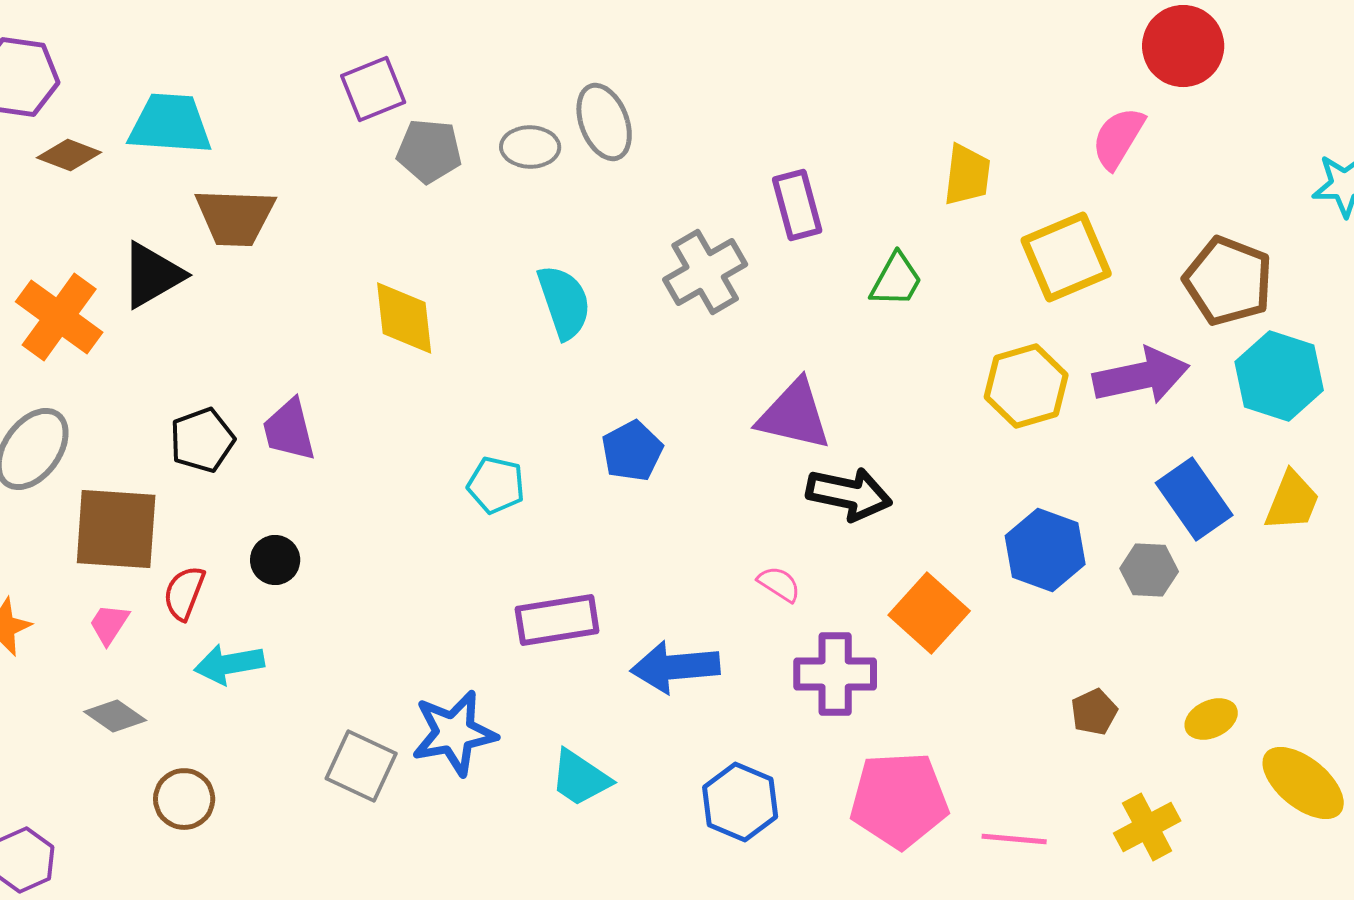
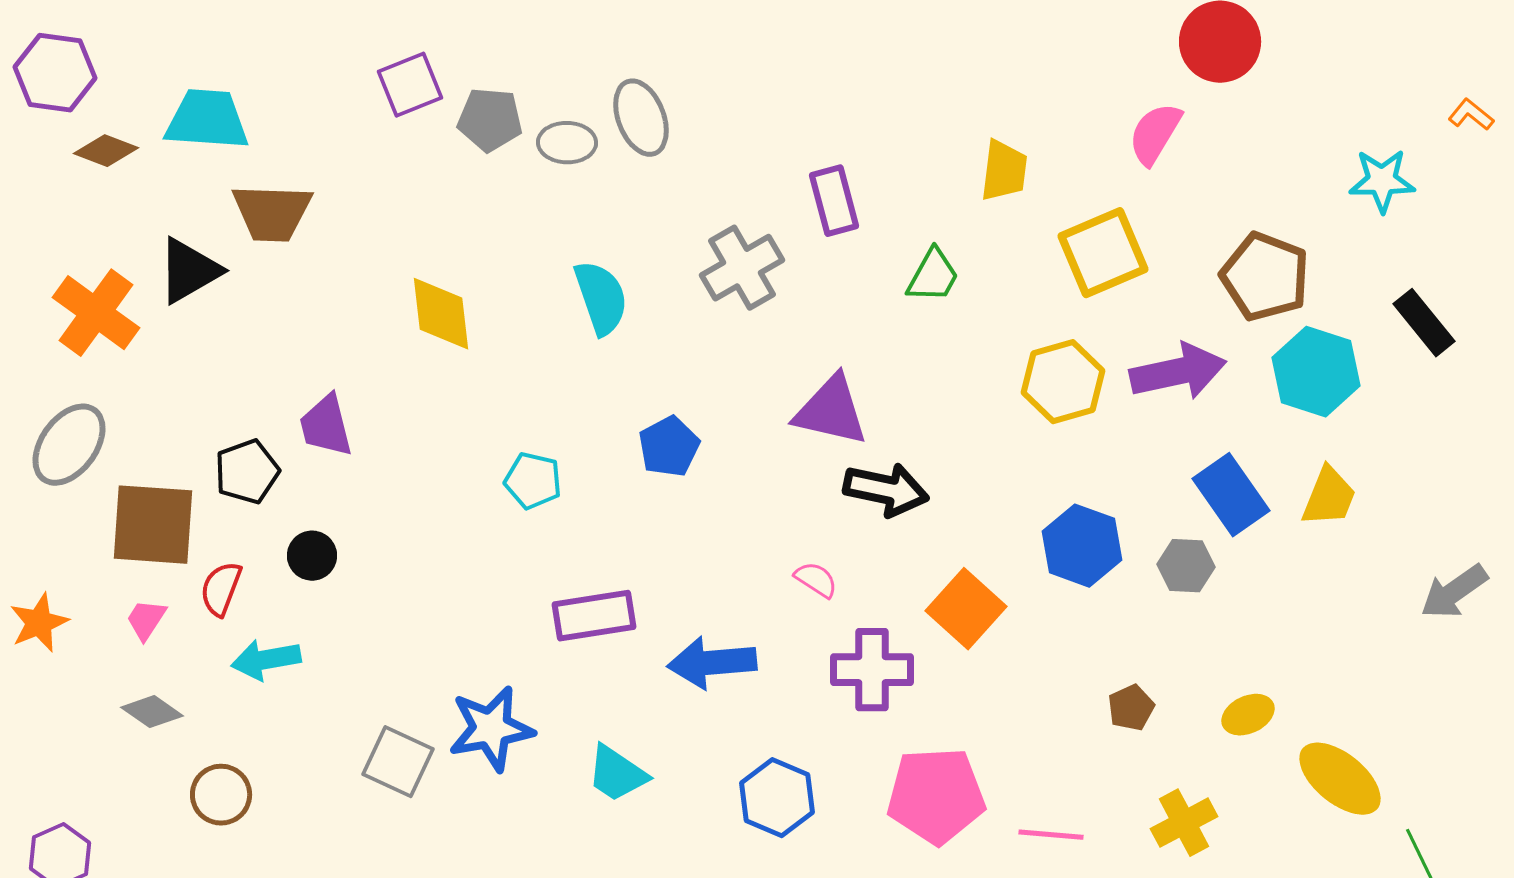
gray pentagon: (429, 151) -> (490, 120), moved
black pentagon: (202, 440) -> (247, 472), moved

